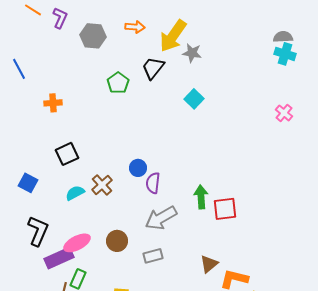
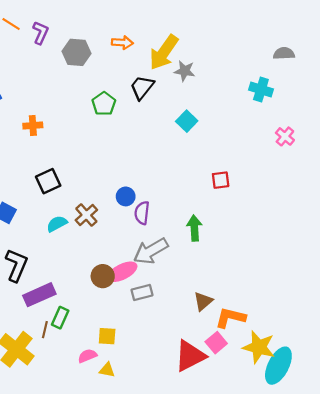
cyan cross: (285, 54) -> (261, 89), moved
red square: (225, 209) -> (221, 180), moved, size x0.7
pink ellipse: (77, 243) -> (122, 272), moved

